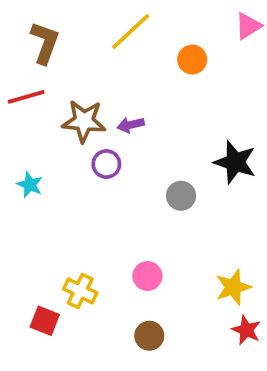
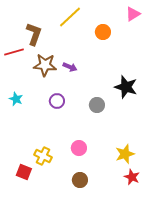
brown L-shape: (45, 43) -> (34, 34), moved
purple arrow: (131, 125) -> (70, 67), turned -144
purple circle: (106, 164) -> (57, 101), moved

